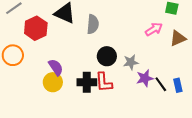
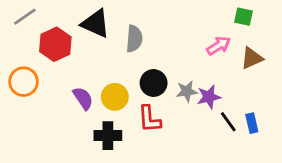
purple star: (145, 78) -> (209, 97), moved
yellow circle: (53, 82) -> (115, 97), moved
black cross: (87, 82) -> (108, 136), moved

